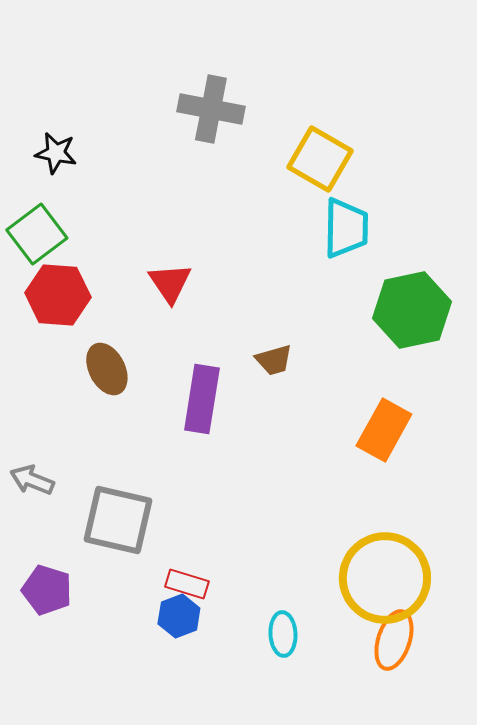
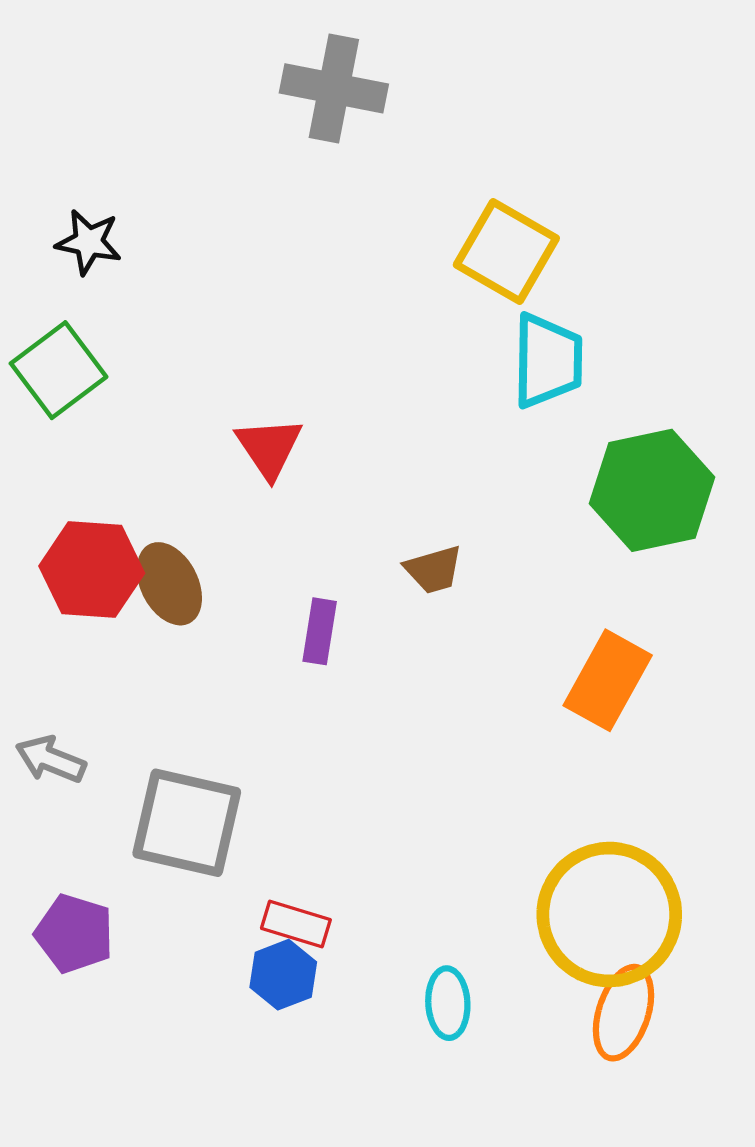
gray cross: (211, 109) -> (334, 88), moved
red hexagon: (58, 295) -> (92, 570), moved
purple rectangle: (202, 399) -> (320, 631), size x0.6

